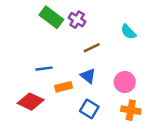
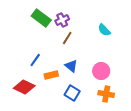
purple cross: (77, 20) -> (62, 20), turned 32
brown line: (92, 48) -> (67, 38), moved, turned -32
blue line: (44, 69) -> (35, 60), turned -48

